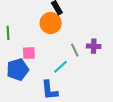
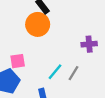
gray line: (75, 50) -> (74, 73), moved, turned 64

